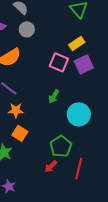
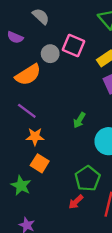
gray circle: (27, 29) -> (50, 54), moved
pink square: (59, 62) -> (74, 46), moved

